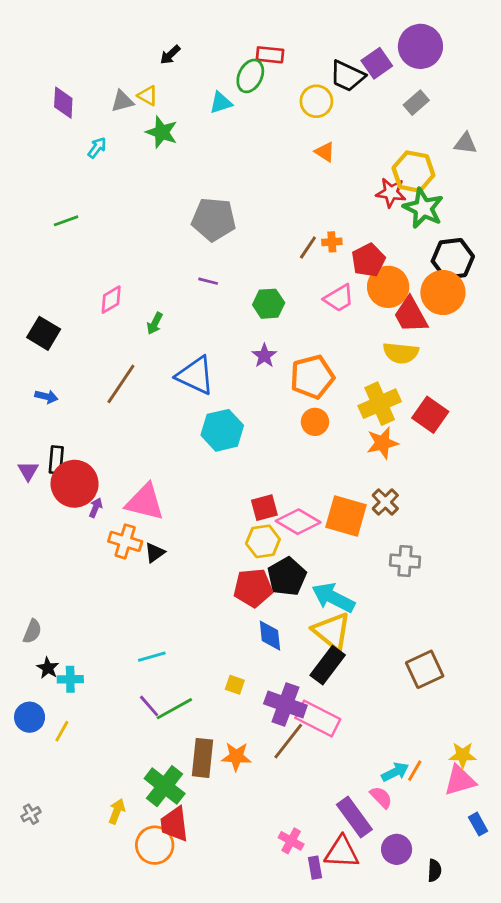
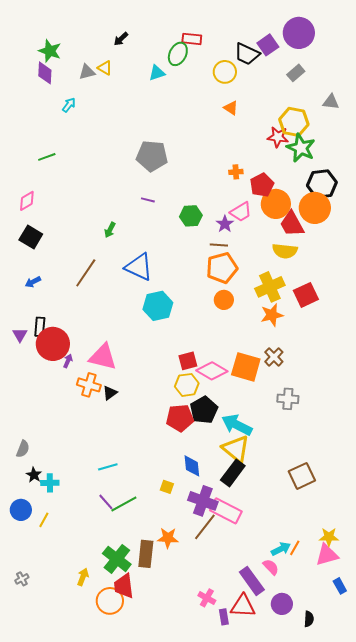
green star: (162, 132) -> (50, 51), moved
brown line: (308, 247) -> (219, 245), moved, turned 60
pink diamond: (111, 300) -> (27, 201), moved
purple star: (264, 356) -> (225, 224), moved
blue arrow: (46, 397) -> (33, 282), turned 140
red square: (430, 415) -> (306, 295), turned 30
blue diamond: (270, 636) -> (192, 466), moved
brown rectangle: (202, 758) -> (146, 554), moved

